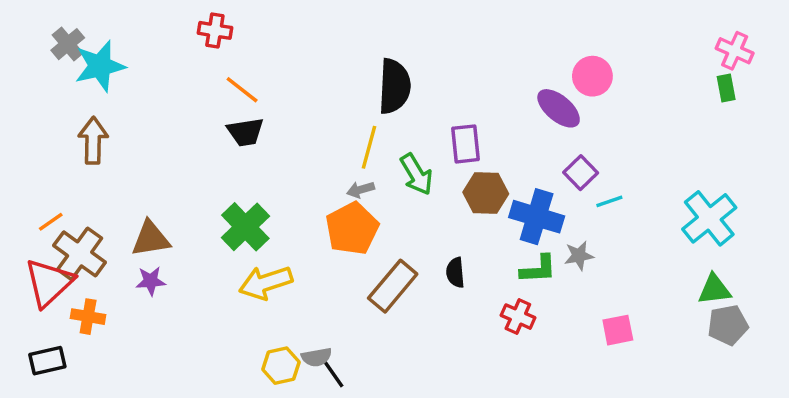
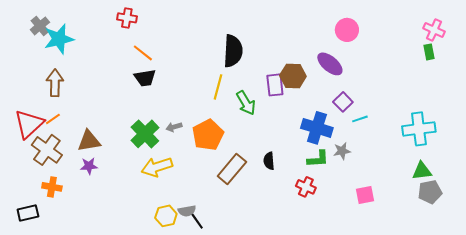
pink circle: (592, 76) -> (347, 30), moved
gray arrow: (361, 190) -> (174, 127), moved
brown hexagon: (486, 193) -> (293, 76), moved
cyan cross: (709, 218) -> (419, 129), turned 32
orange line: (51, 222) -> (53, 119), moved
red triangle: (49, 283) -> (29, 124), moved

